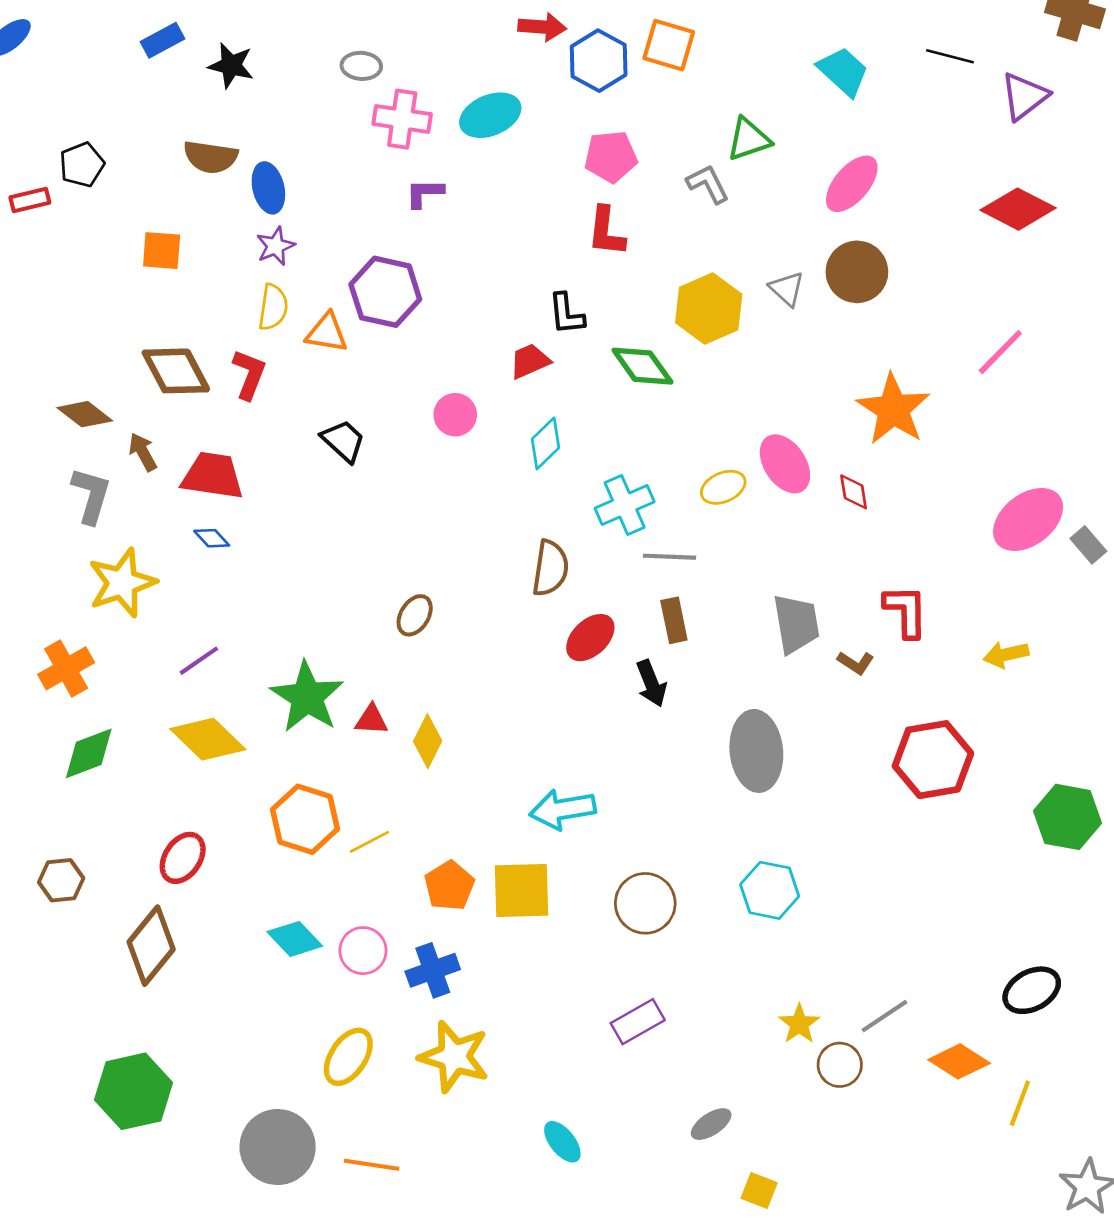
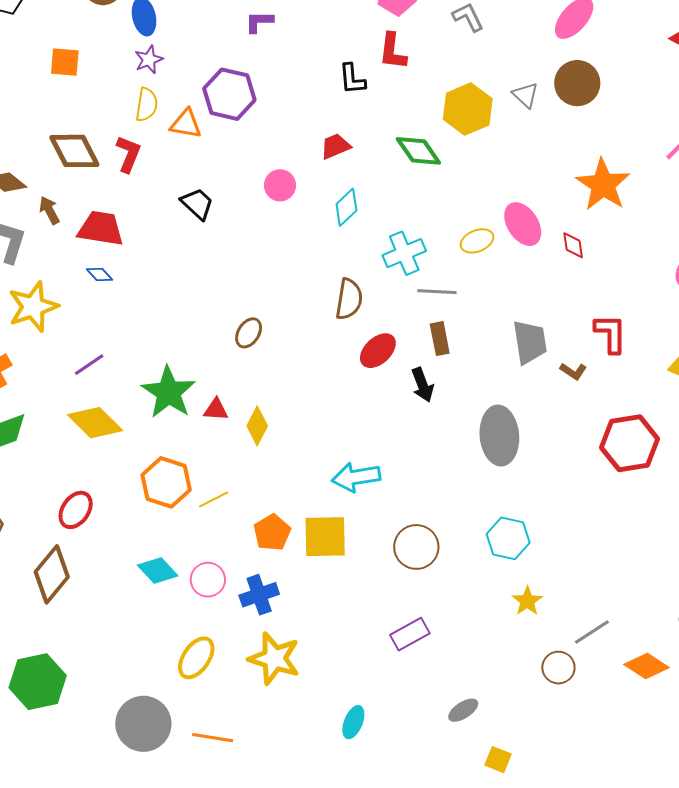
black L-shape: (566, 314) -> (352, 79), moved
yellow star: (799, 1024) -> (527, 601), moved
cyan ellipse: (562, 1142) -> (353, 722), turned 60

